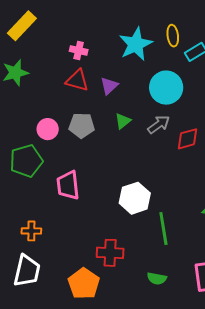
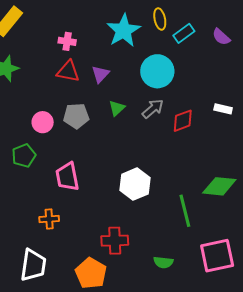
green pentagon: (26, 161) -> (24, 156), size x0.7
green line: (163, 229) -> (185, 211), moved
orange cross: (31, 231) -> (49, 219), moved

